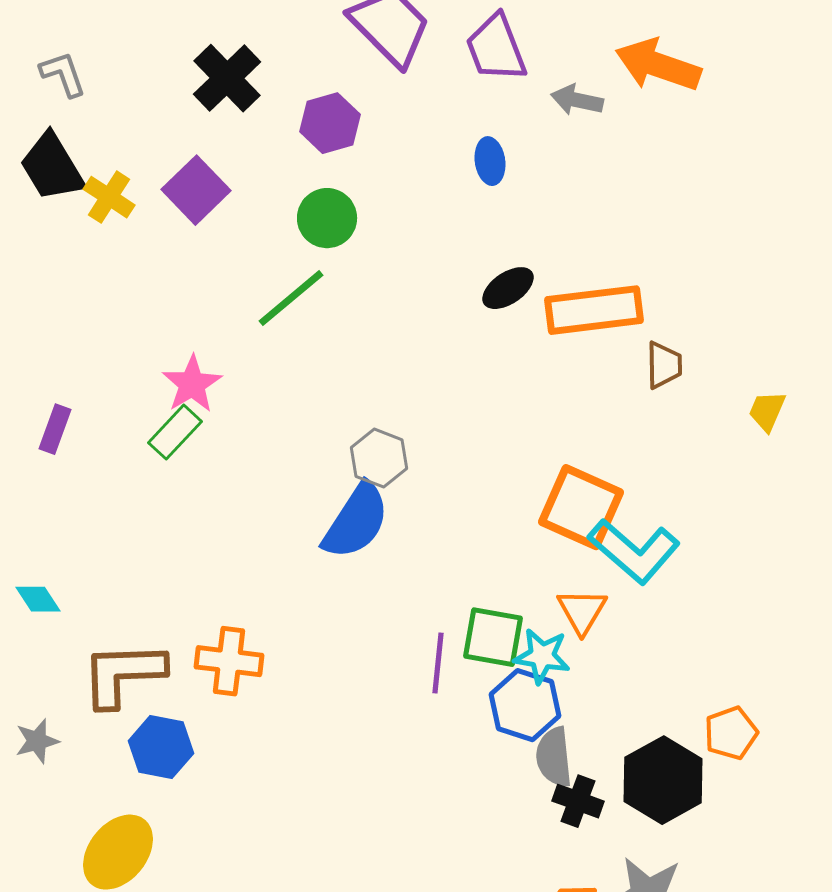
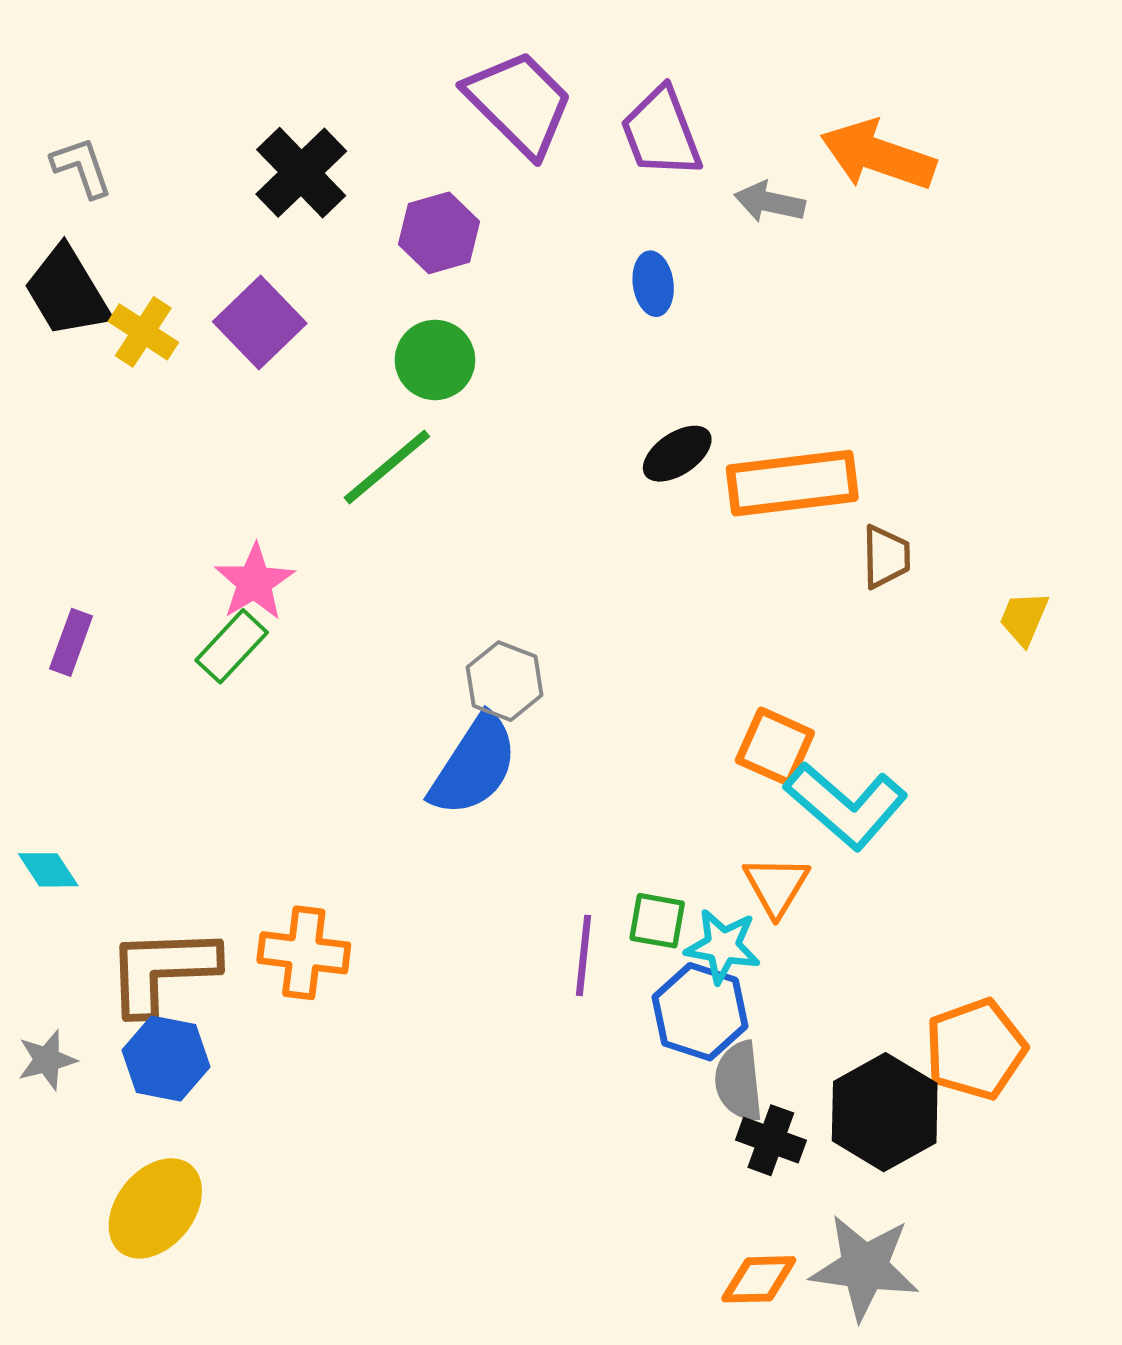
orange square: (581, 507) -> (775, 747), size x0.7
green square: (493, 637) -> (657, 921), size x0.7
orange pentagon: (731, 733) -> (976, 1049), size x1.4
blue hexagon: (161, 747) -> (166, 1059), moved

